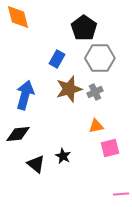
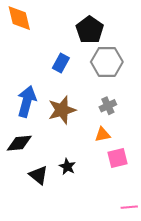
brown star: (69, 89) -> (62, 110), moved
gray cross: (95, 92) -> (108, 106), moved

